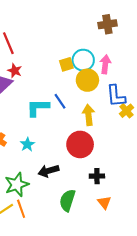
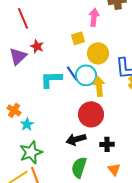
cyan circle: (83, 60) -> (86, 75), moved
pink arrow: (105, 64) -> (94, 17), moved
red star: (15, 71) -> (37, 46), moved
cyan star: (27, 144) -> (27, 124), moved
black arrow: (48, 171) -> (76, 139), moved

